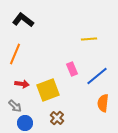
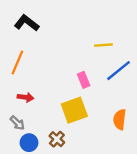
blue line: (97, 76) -> (118, 71), moved
yellow square: (48, 90) -> (74, 110), moved
brown cross: (57, 118) -> (57, 139), moved

